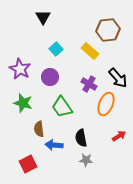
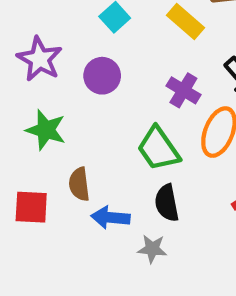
green trapezoid: (62, 107) -> (158, 149), moved
gray star: (86, 160) -> (152, 249), moved
red square: (28, 164) -> (31, 207), moved, turned 30

